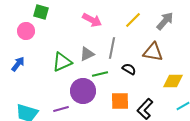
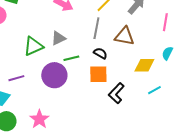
gray line: (112, 48) -> (96, 28), moved
orange square: (120, 101) -> (98, 74), moved
purple line: (61, 109) -> (16, 78), moved

